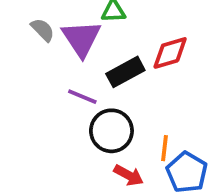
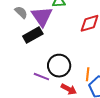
black rectangle: (125, 72) -> (33, 35), moved
purple line: (82, 97) -> (41, 77), moved

